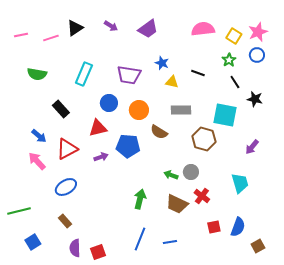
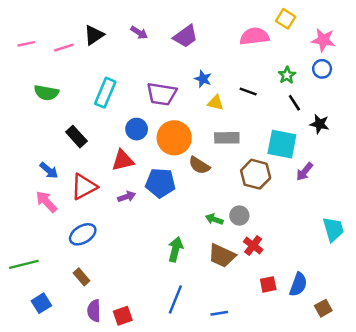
pink star: (258, 32) -> (323, 40), turned 30
yellow square: (234, 36) -> (286, 19), moved
orange circle: (139, 110) -> (174, 138), size x1.4
purple arrow: (252, 147) -> (305, 172), moved
cyan trapezoid: (240, 183) -> (333, 229), moved
blue line: (170, 242) -> (219, 313), moved

